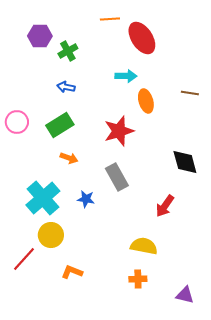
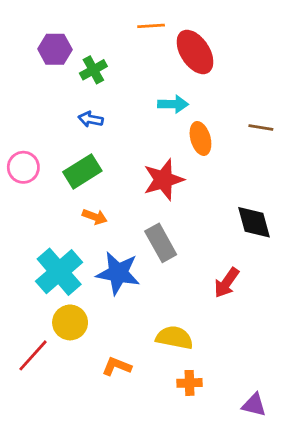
blue star: (86, 199) -> (118, 273), size x1.8
yellow semicircle: (144, 246) -> (174, 338), moved
orange L-shape: (72, 272) -> (117, 366), moved

